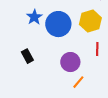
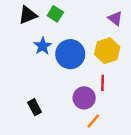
red line: (97, 49) -> (103, 83), moved
black rectangle: (27, 56) -> (35, 107), moved

